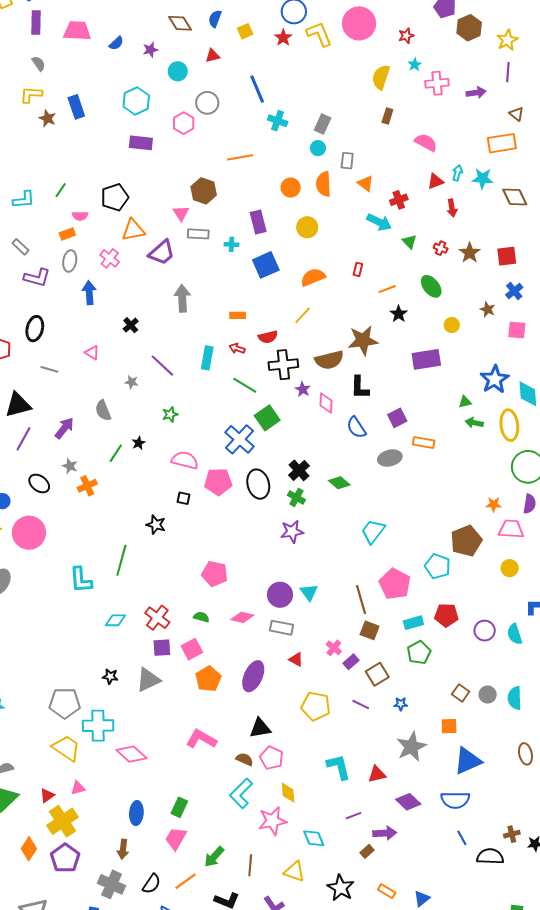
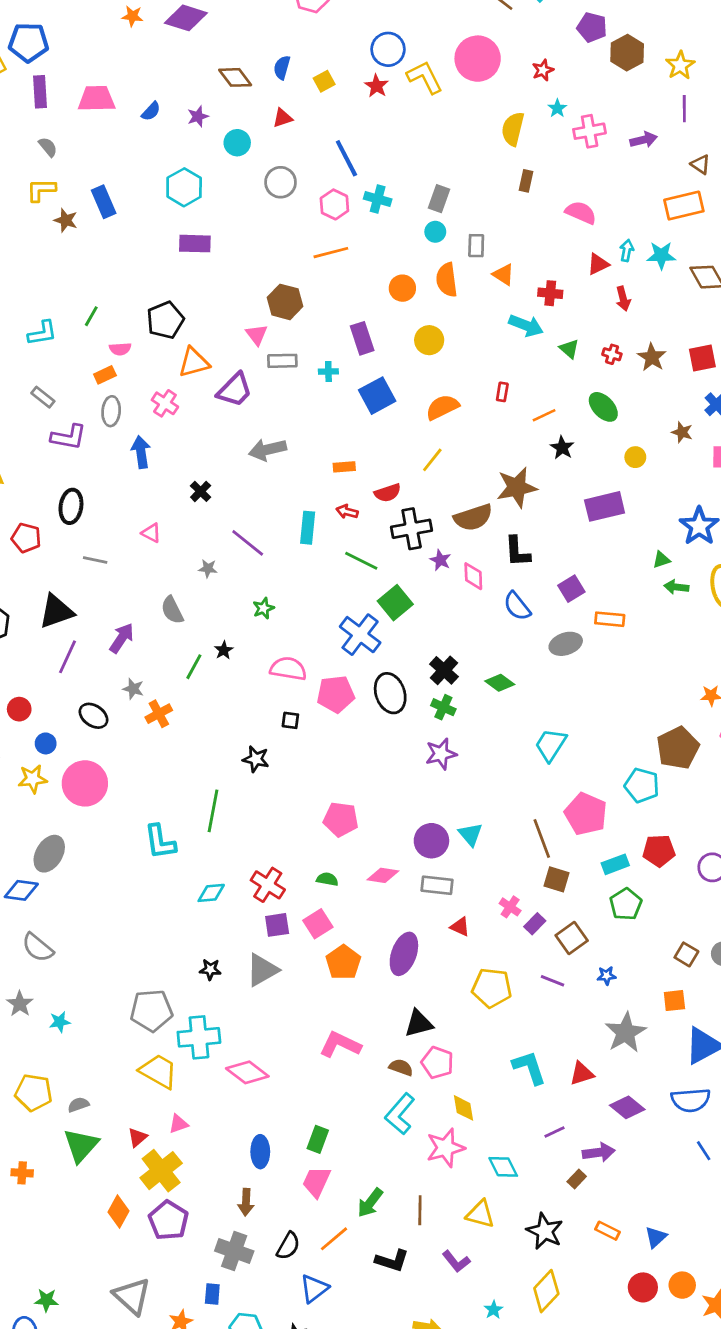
pink hexagon: (184, 123) -> (334, 204), moved
red cross: (399, 200) -> (550, 293), turned 30
gray arrow: (182, 298) -> (268, 450), turned -96

